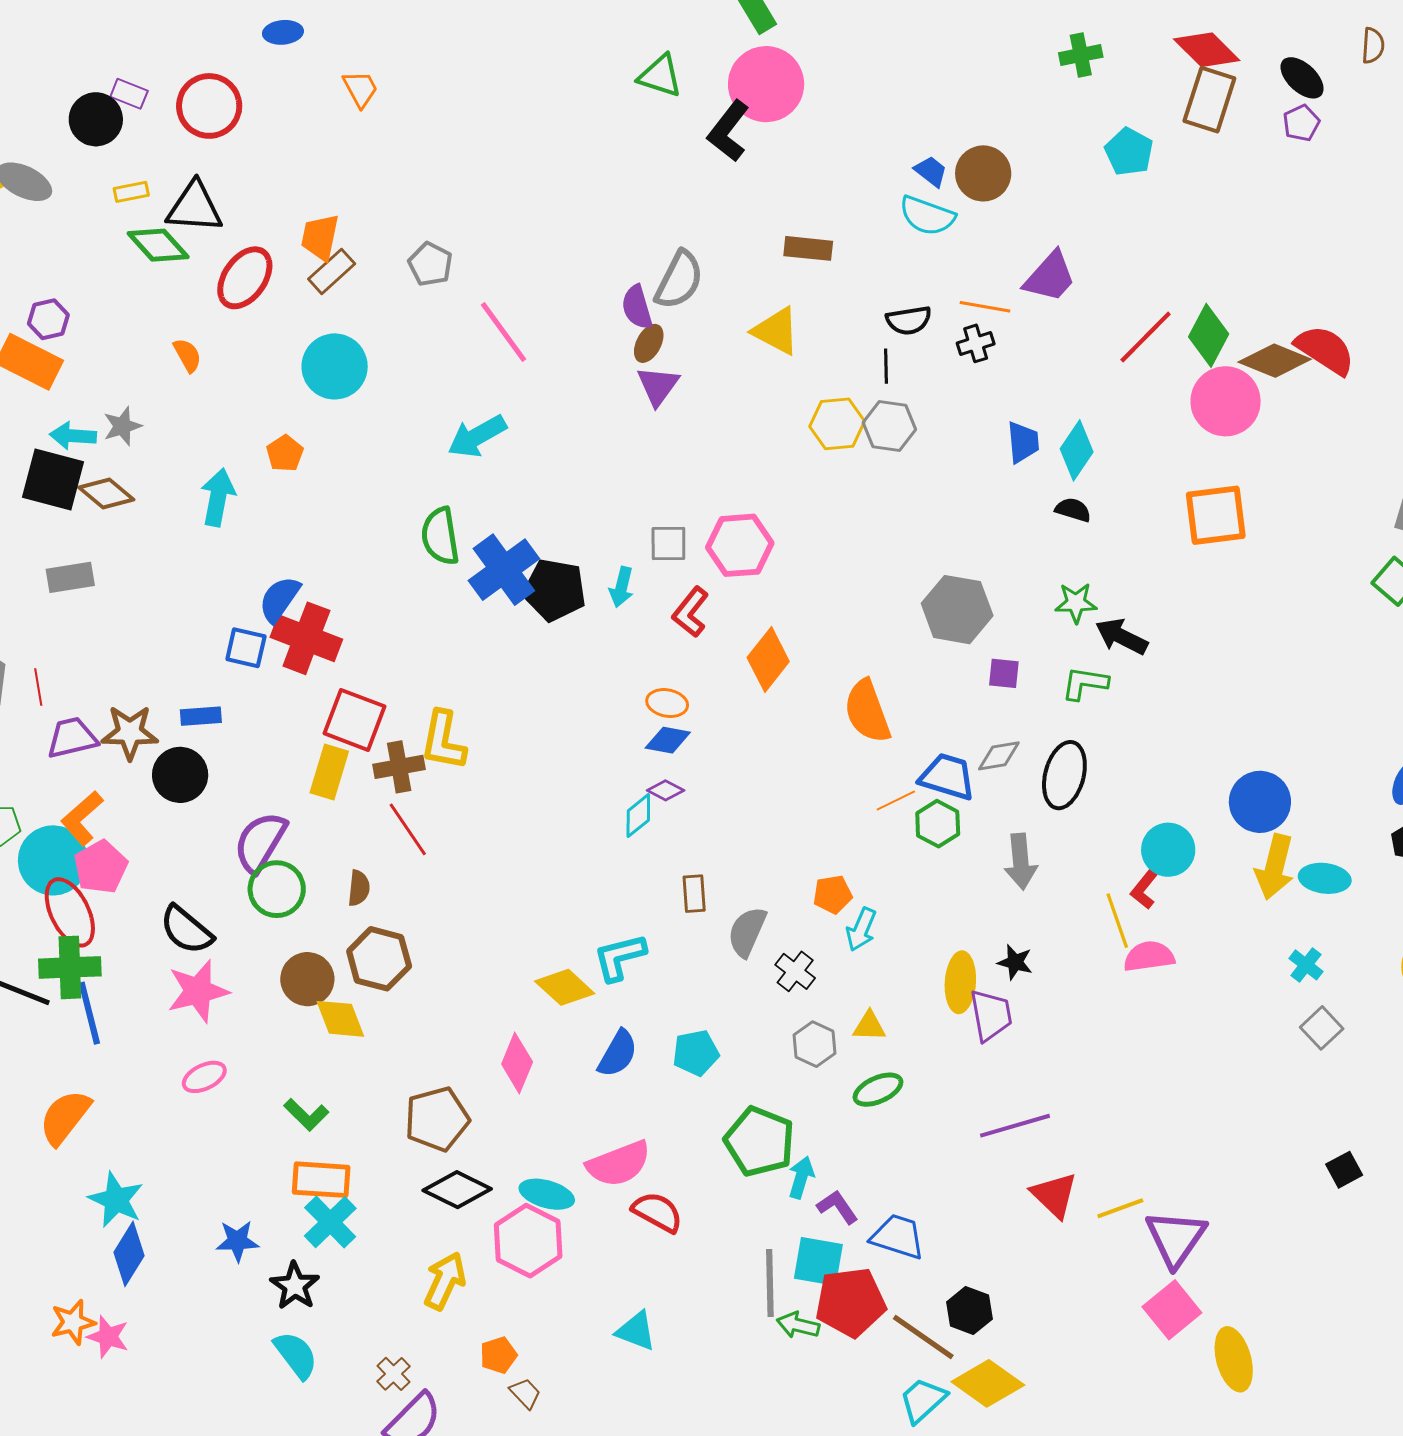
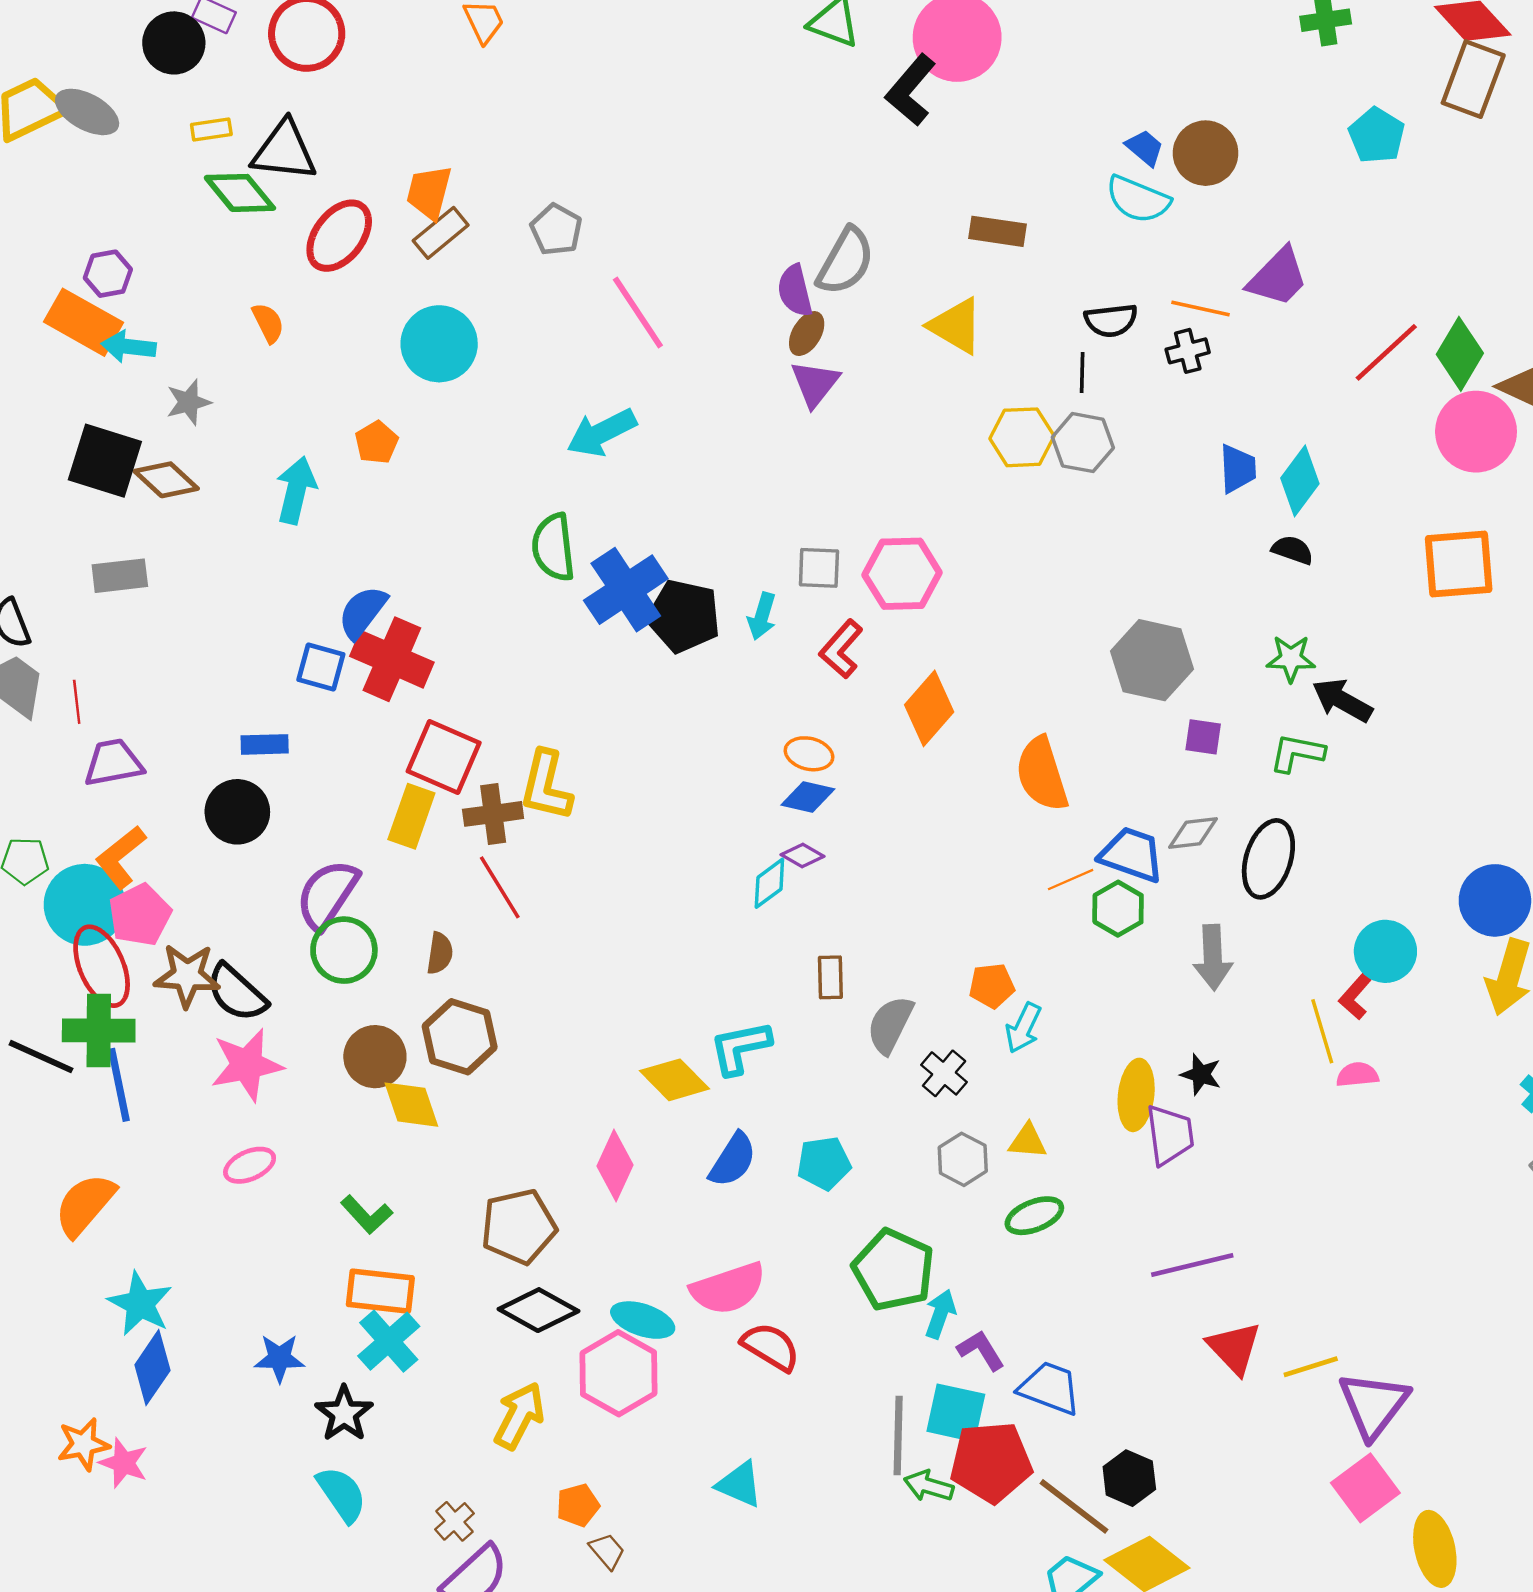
cyan arrow: (73, 436) -> (129, 347), moved
brown star: (130, 732) -> (187, 975), moved
pink semicircle: (1149, 956) -> (1357, 1075), size x0.7

